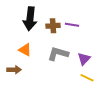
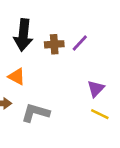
purple line: (72, 25) -> (80, 43), turned -56
gray L-shape: (58, 54) -> (35, 113), moved

